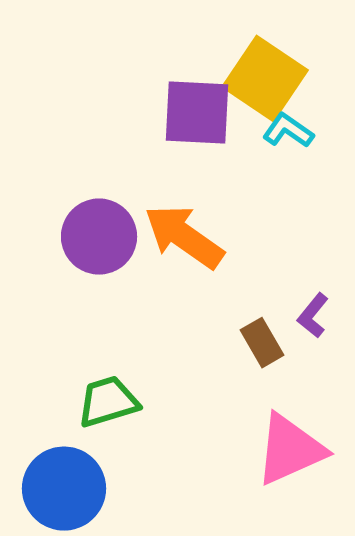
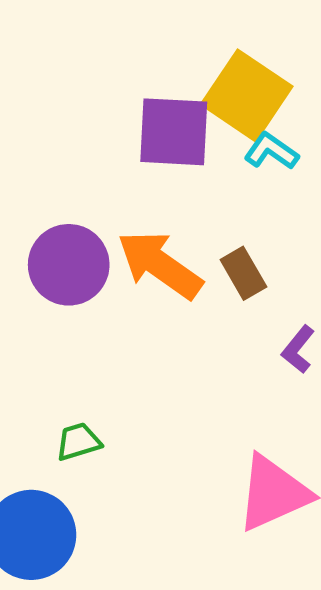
brown rectangle: (262, 343) -> (243, 273), moved
green trapezoid: (108, 402) -> (78, 442), size x0.7

